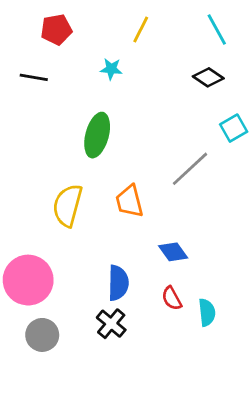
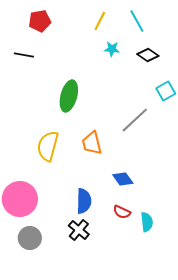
cyan line: (217, 30) -> (137, 21), moved
cyan star: (111, 69) -> (112, 49), moved
red semicircle: (172, 298) -> (122, 212), turned -36

